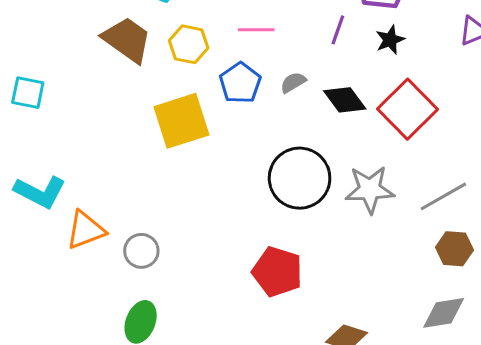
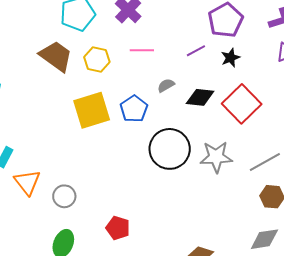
purple line: (338, 30) -> (196, 51), turned 42
blue pentagon: (240, 83) -> (134, 109), moved
black diamond: (345, 100) -> (200, 97), turned -48
orange triangle: (85, 230) -> (27, 182), turned -48
red pentagon: (277, 272) -> (118, 228), moved, size x0.7

